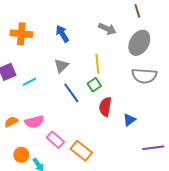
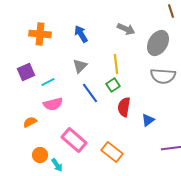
brown line: (137, 11) -> (171, 11), moved
pink semicircle: (34, 122) -> (53, 104), moved
pink rectangle: (55, 140) -> (74, 140), size x1.4
orange rectangle: (81, 151) -> (112, 152), moved

